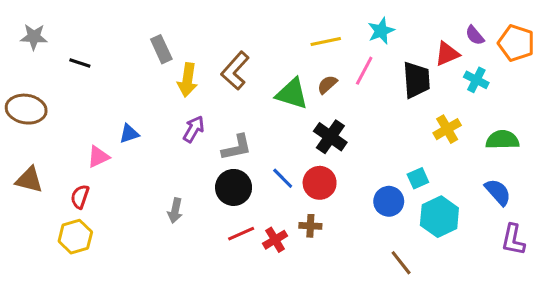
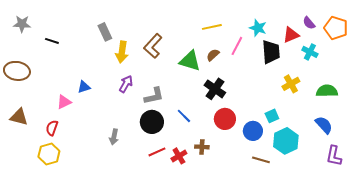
cyan star: (381, 31) -> (258, 28), moved, turned -30
red circle: (320, 183) -> (225, 119), moved
brown line: (401, 263) -> (261, 160), moved, turned -36

